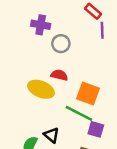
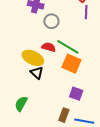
green line: (79, 113) -> (68, 47), moved
black triangle: (51, 135) -> (37, 73), moved

